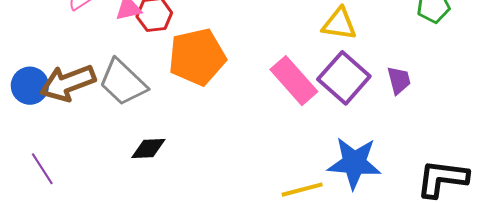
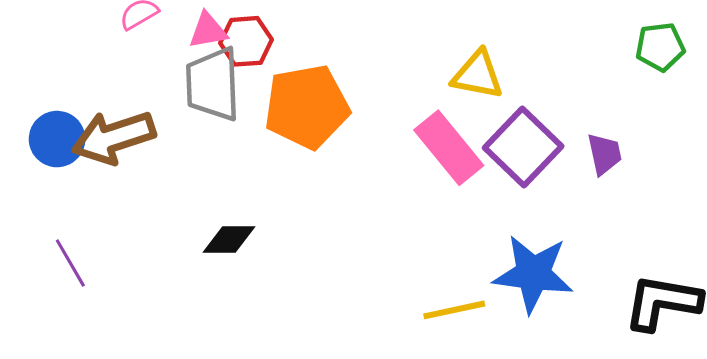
yellow triangle: (339, 24) -> (478, 75), moved
gray trapezoid: (123, 82) -> (213, 84), moved, turned 42

